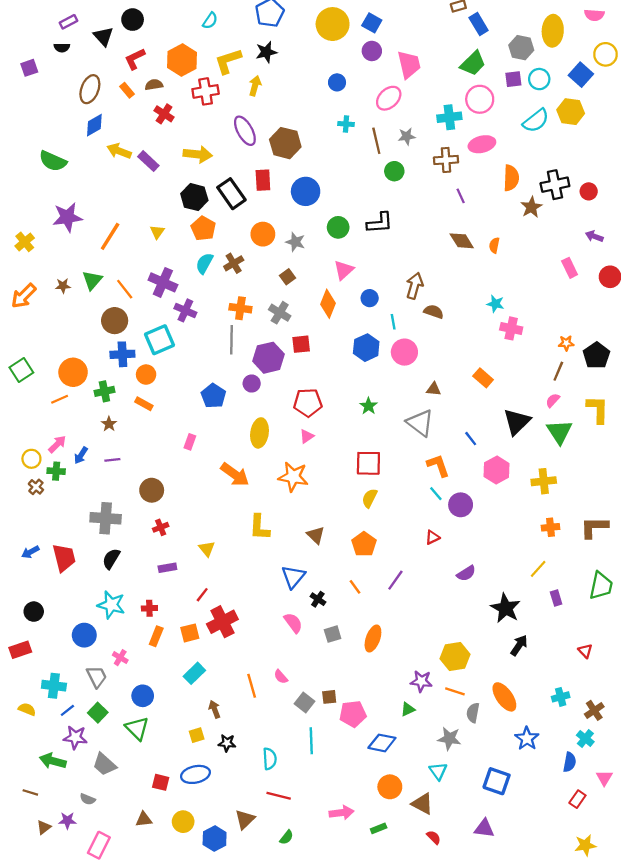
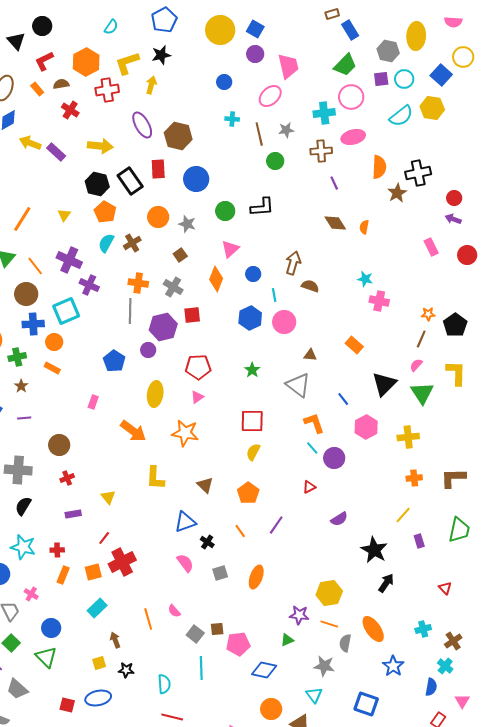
red circle: (589, 191) -> (454, 198), moved
blue triangle: (293, 577) -> (185, 522), turned 30

